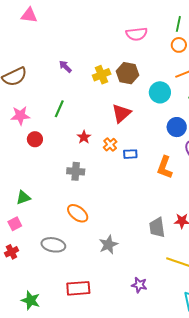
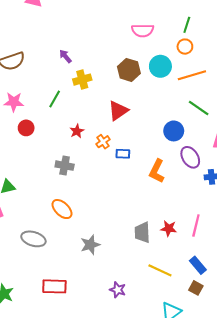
yellow cross: (102, 75) -> (82, 80), moved
cyan circle: (160, 92) -> (160, 66), moved

